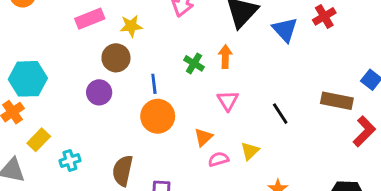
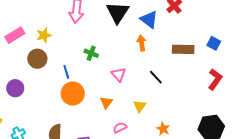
orange arrow: (225, 57) -> (142, 43), moved
purple circle: (99, 92) -> (15, 88), moved
brown rectangle: (337, 101) -> (183, 49), moved
pink semicircle: (218, 159) -> (120, 128), moved

